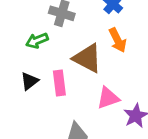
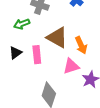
orange arrow: (118, 40) -> (81, 45), moved

